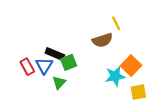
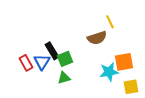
black rectangle: (55, 54) -> (52, 51), turned 36
orange square: (131, 66) -> (124, 62), turned 36
green triangle: (59, 83) -> (64, 78), moved, turned 32

